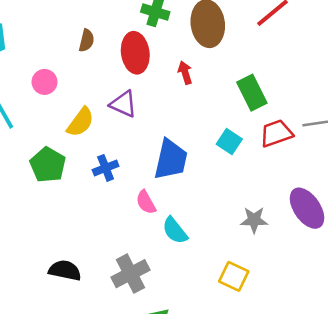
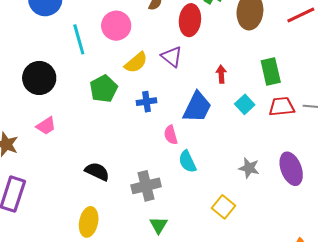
red arrow: (185, 73) -> (221, 74), moved
pink circle: (45, 82) -> (116, 26), size x1.5

